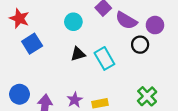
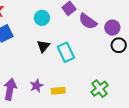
black circle: (140, 45) -> (119, 45), moved
black triangle: (78, 54) -> (43, 46), turned -40

